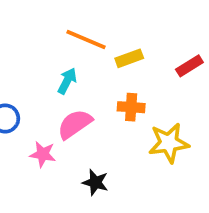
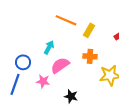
yellow rectangle: (129, 58) -> (89, 30), turned -40
cyan arrow: (67, 81) -> (49, 47), moved

